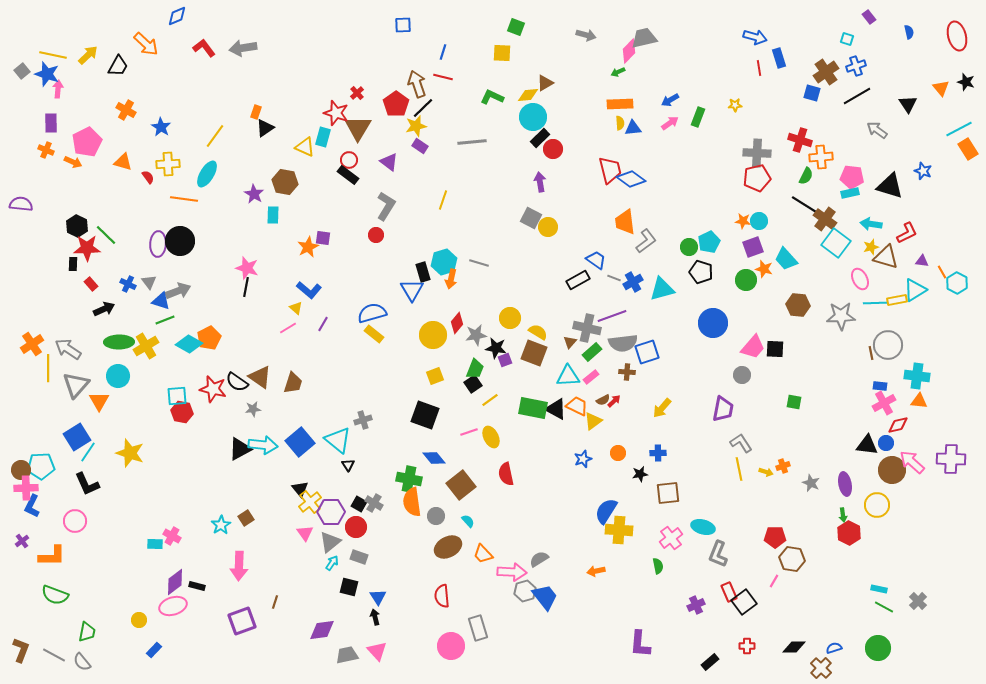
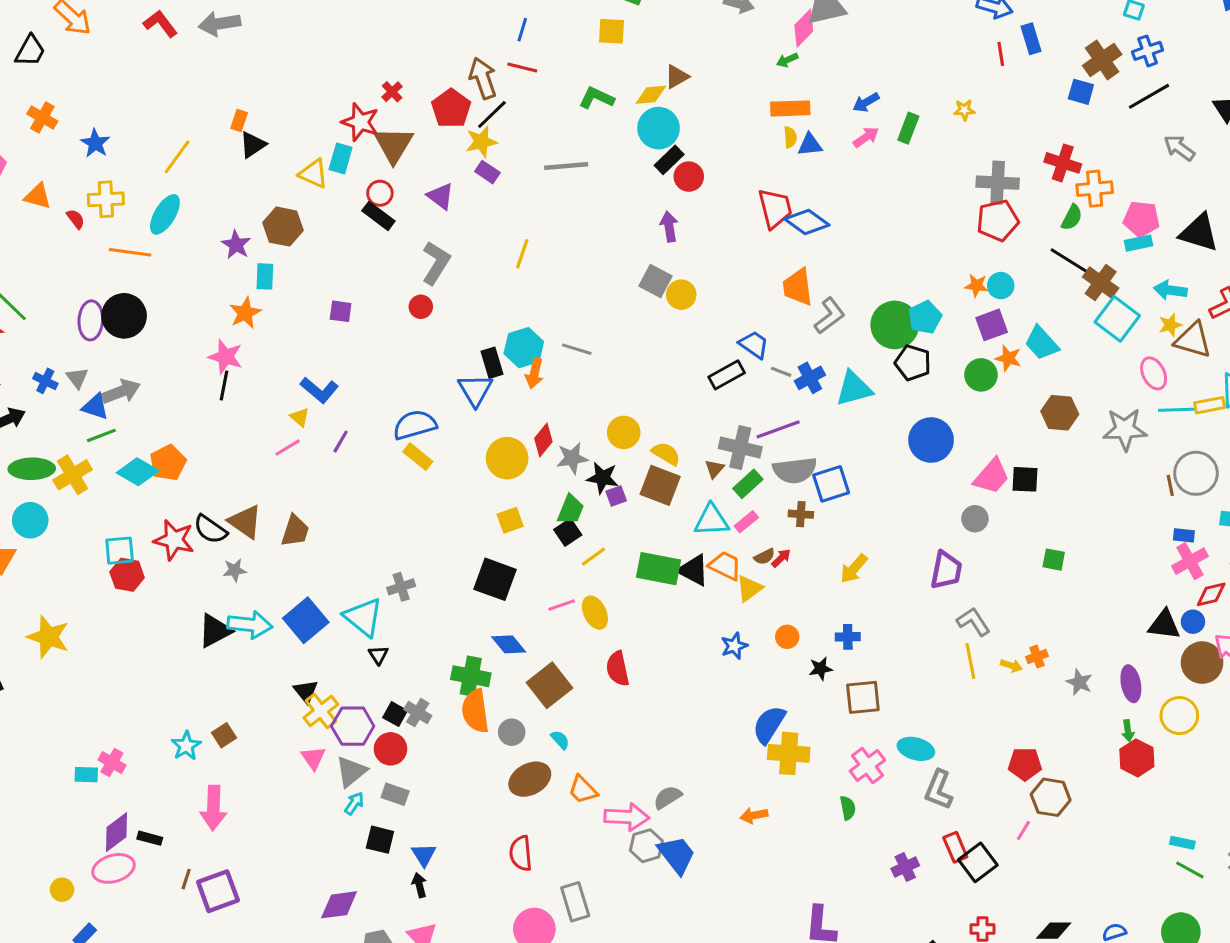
orange star: (308, 247) -> (245, 313), moved
green circle: (689, 247) -> (895, 325), size x1.8
brown line: (275, 602) -> (186, 879), moved

